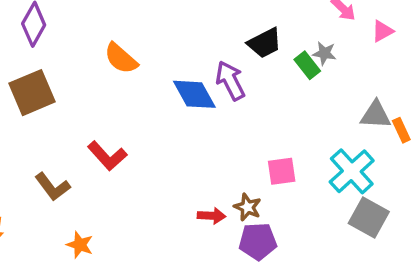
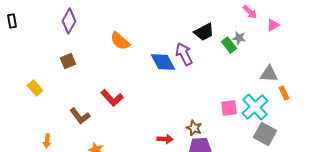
brown square: (32, 93) -> (68, 61), size x0.6
orange rectangle: (401, 130) -> (284, 93), moved
pink square: (282, 171) -> (229, 108), moved
red arrow: (212, 216) -> (165, 139), moved

